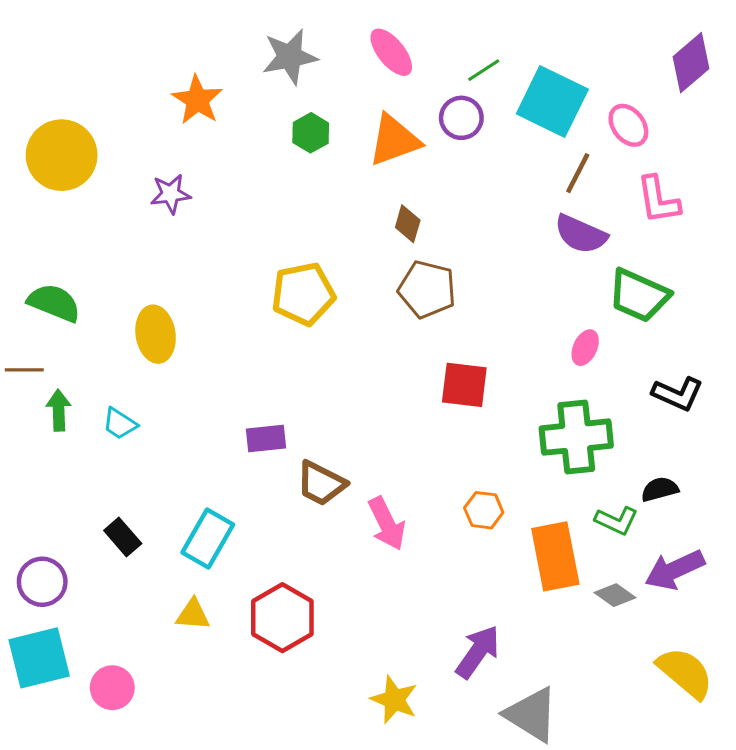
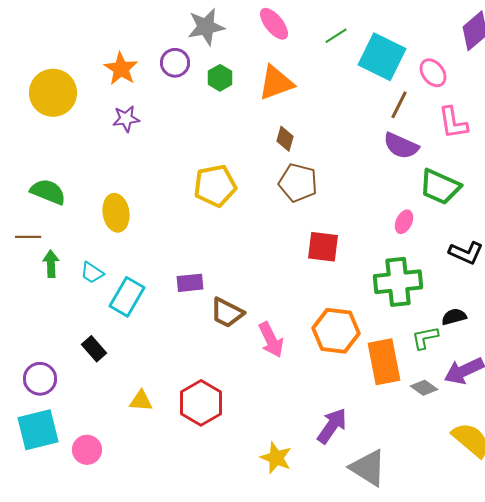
orange star: (197, 100) -> (121, 69), moved
purple circle: (461, 118) -> (175, 63), moved
orange hexagon: (484, 510) -> (336, 331), size x1.8
green L-shape: (616, 521) -> (425, 338), turned 144
cyan rectangle: (208, 539) -> (127, 297), moved

